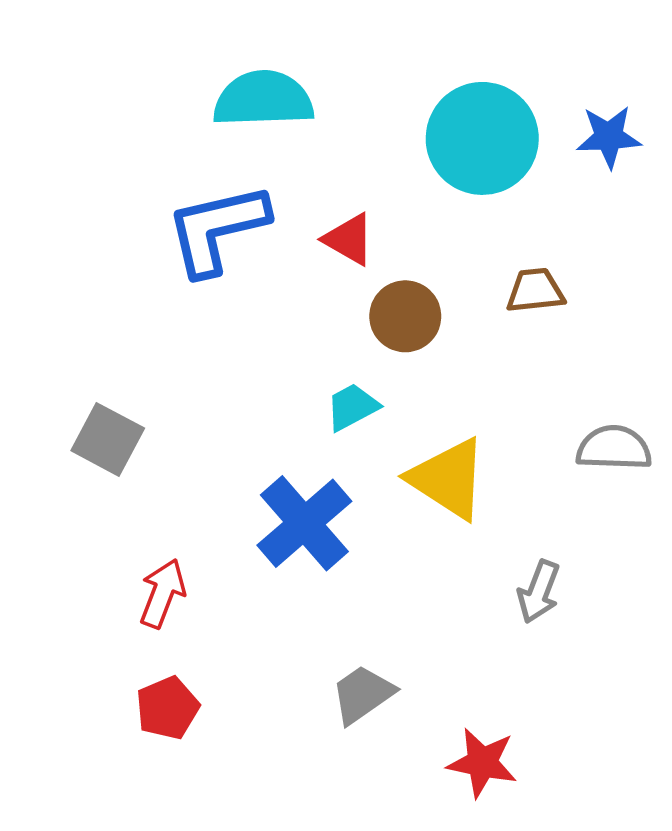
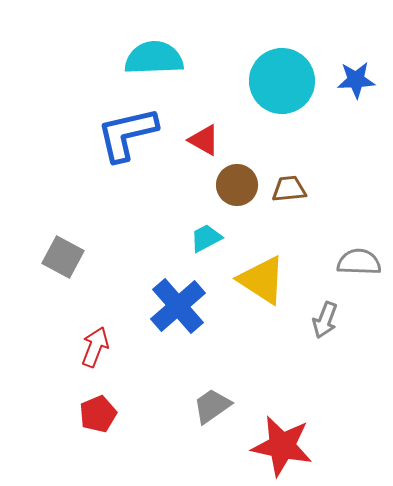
brown trapezoid: (535, 291) -> (289, 189), moved
gray arrow: (539, 592) -> (325, 320), moved
red star: (482, 763) -> (282, 446), size x1.5

